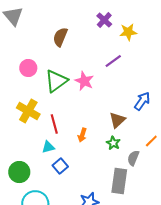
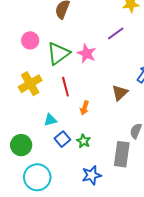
yellow cross: (28, 111) -> (30, 84), turned 30
red line: (54, 124) -> (65, 87), moved
green star: (113, 143) -> (84, 141), moved

